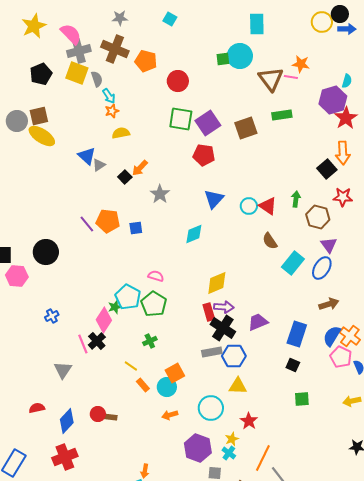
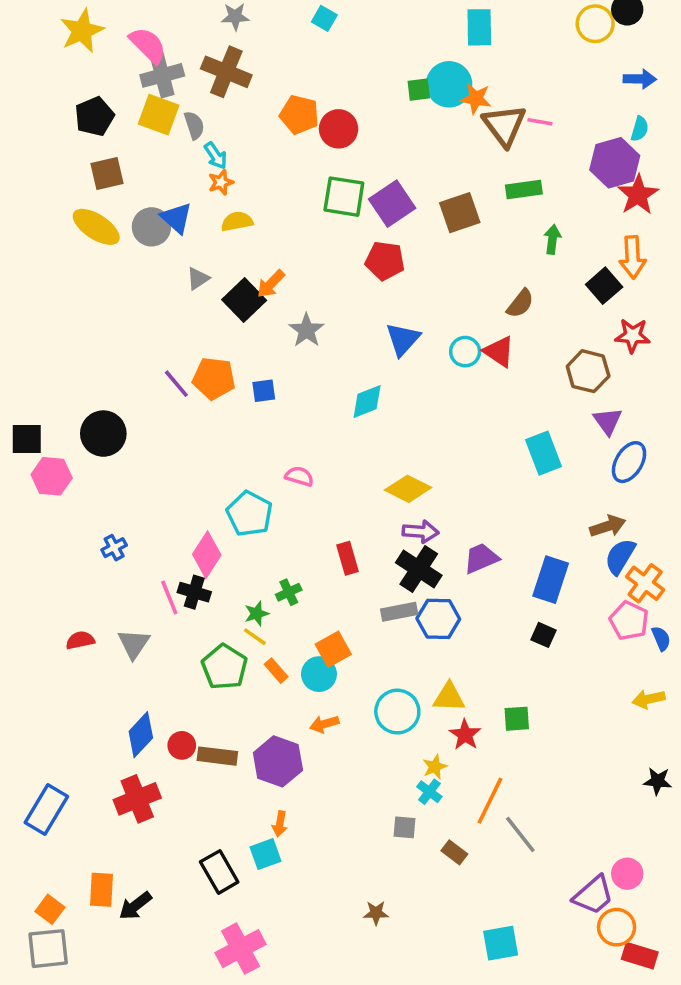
blue arrow: (347, 29) -> (640, 79), moved
orange pentagon: (146, 61) -> (299, 115), moved
orange star: (301, 64) -> (476, 99), moved
brown square: (39, 116) -> (107, 173), moved
gray circle: (17, 121) -> (151, 227), moved
blue triangle: (87, 156) -> (176, 218), moved
black square: (125, 177) -> (244, 300), size x1.6
green arrow: (296, 199) -> (552, 239), moved
brown semicircle: (270, 241) -> (520, 303), moved, turned -108
cyan rectangle: (293, 263) -> (543, 453), turned -60
blue ellipse: (322, 268) -> (629, 462), moved
yellow diamond: (217, 283) -> (408, 489), turned 50
green pentagon: (154, 304) -> (225, 667), moved
green star: (115, 307) -> (257, 614), moved
red rectangle: (209, 312) -> (347, 558), moved
blue semicircle: (332, 336) -> (620, 557), moved
black cross: (97, 341) -> (194, 592), turned -30
yellow triangle: (238, 386) -> (449, 697), moved
green square: (302, 399) -> (517, 719), moved
red semicircle: (37, 408) -> (80, 640), moved
red circle: (98, 414) -> (182, 745), moved
brown rectangle: (110, 417) -> (217, 756), moved, size x1.5
purple hexagon: (198, 448) -> (278, 761), moved

